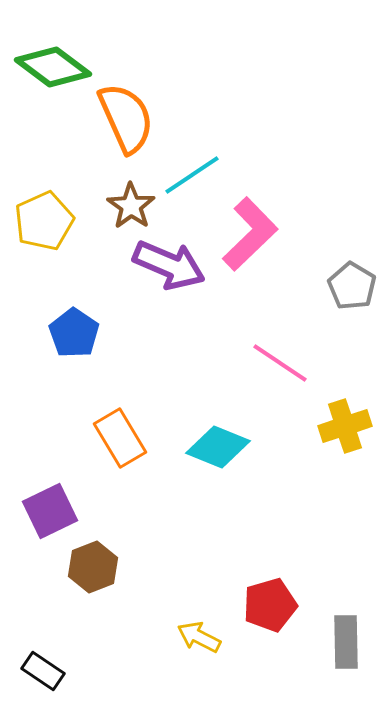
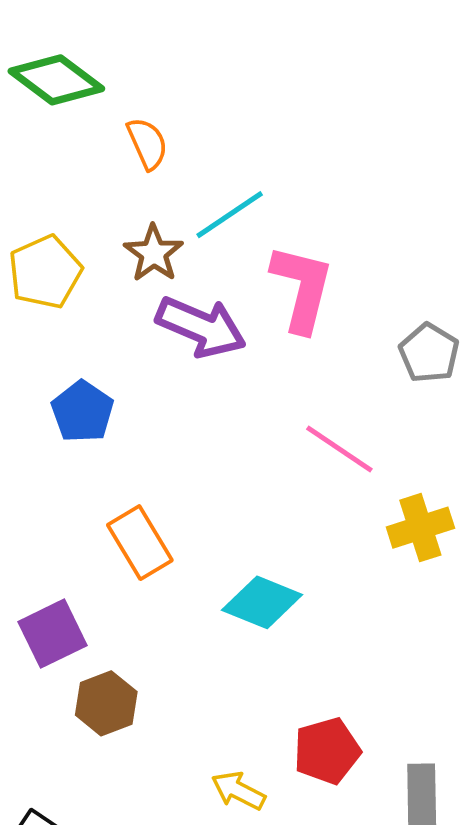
orange semicircle: (126, 118) -> (147, 144), size x0.6
pink L-shape: (250, 234) -> (302, 288), turned -32
cyan diamond: (218, 447) -> (262, 602), moved

